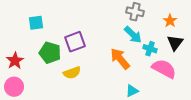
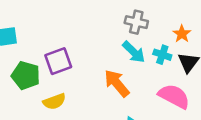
cyan cross: (150, 49) -> (162, 55), moved

